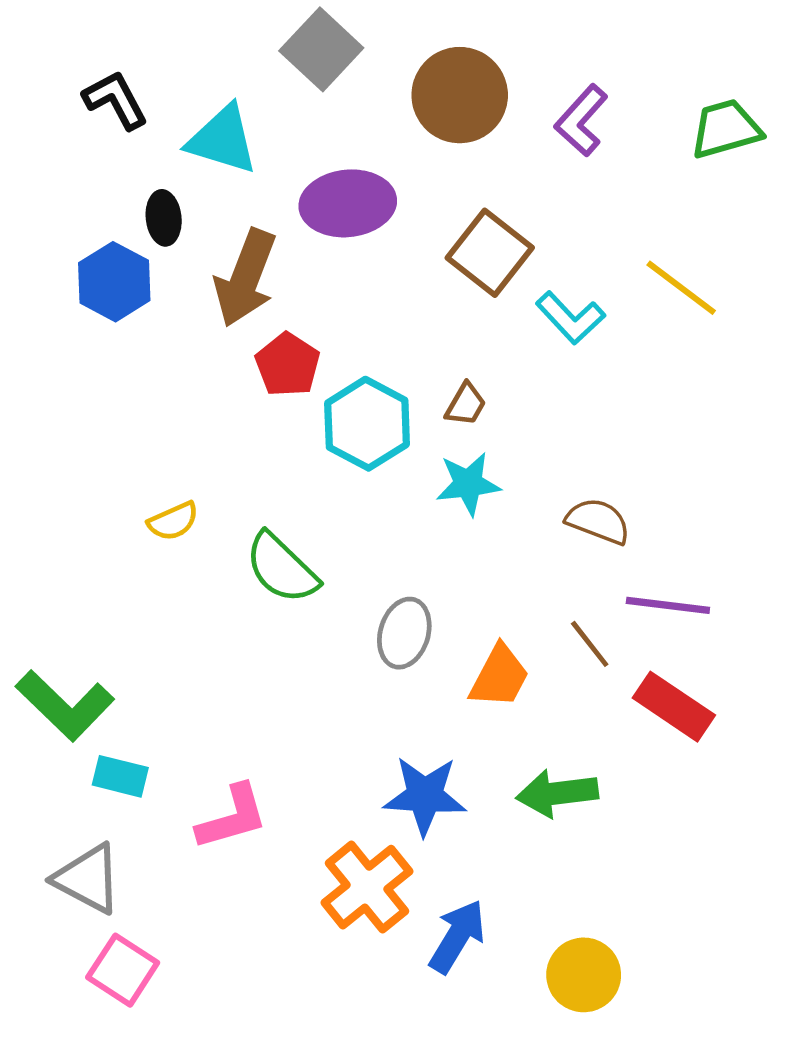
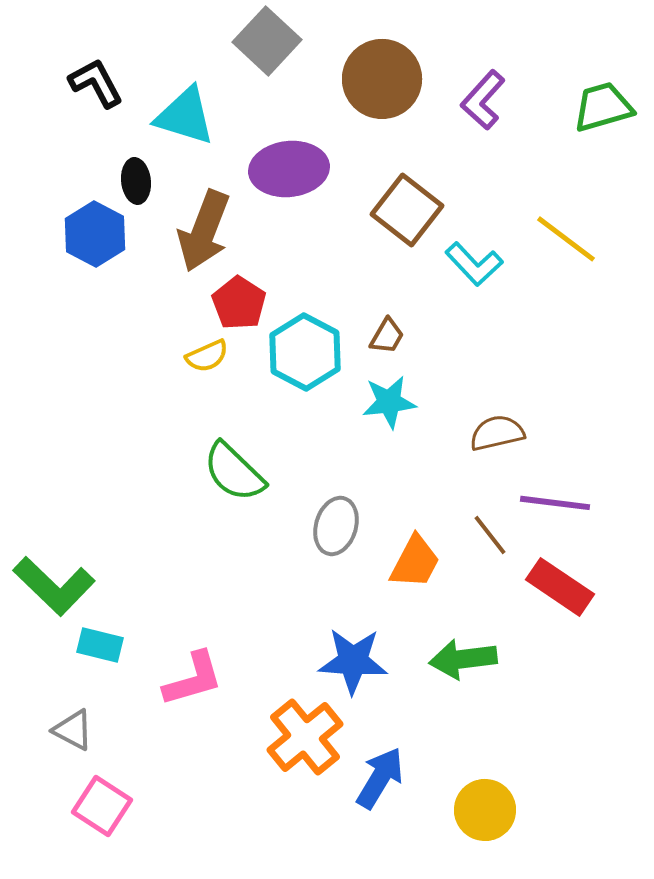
yellow semicircle: (173, 521) -> (207, 356), moved
brown semicircle: (598, 521) -> (497, 433), turned -34
gray triangle: (88, 879) -> (73, 730), size x0.7

